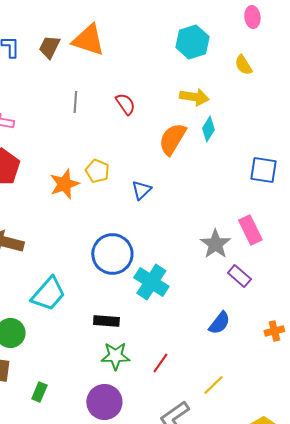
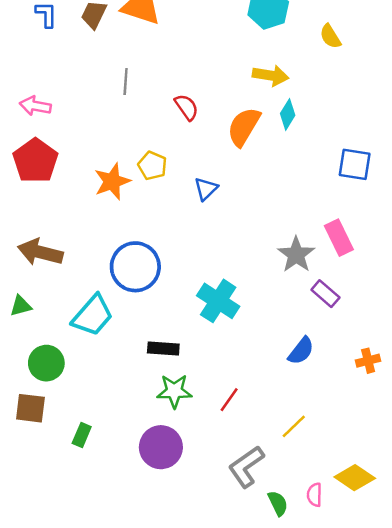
red semicircle: (125, 104) -> (186, 107), moved
blue circle: (112, 254) -> (135, 267), moved

